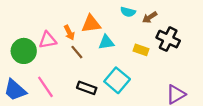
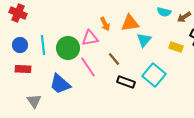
orange arrow: (69, 33) -> (105, 24), moved
cyan triangle: (106, 42) -> (144, 40), turned -42
brown line: (77, 52) -> (114, 59), moved
pink line: (45, 87) -> (88, 67), moved

